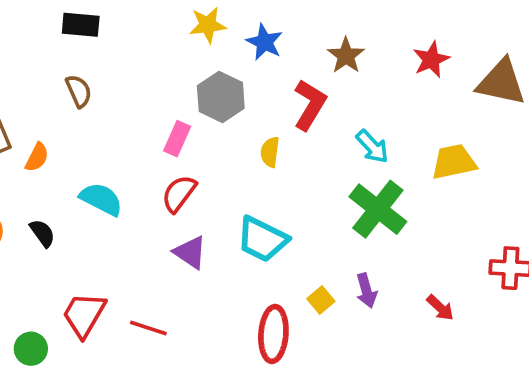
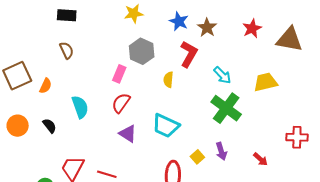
blue star: (264, 42) -> (179, 21), moved
cyan semicircle: (101, 199) -> (80, 107), turned 45

